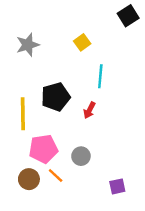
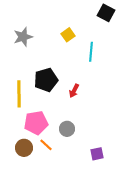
black square: (128, 16) -> (106, 13), turned -30
cyan line: (100, 76) -> (91, 52), moved

